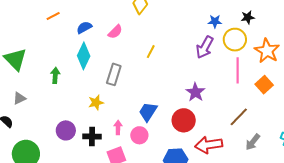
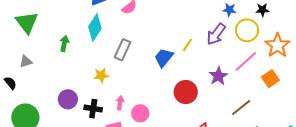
yellow line: (151, 52) -> (187, 45), moved
pink line: (238, 70) -> (246, 61), turned 40
purple star: (195, 92) -> (218, 76), moved
blue trapezoid: (148, 112) -> (164, 58), moved
red circle: (184, 120) -> (186, 92), moved

